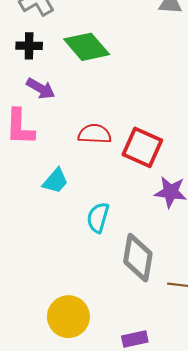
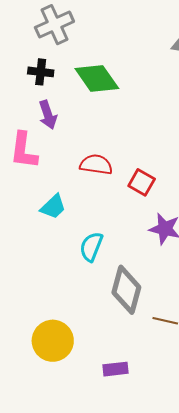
purple arrow: (41, 88) -> (48, 115), turned 36
red square: (142, 147) -> (142, 182), size x0.7

